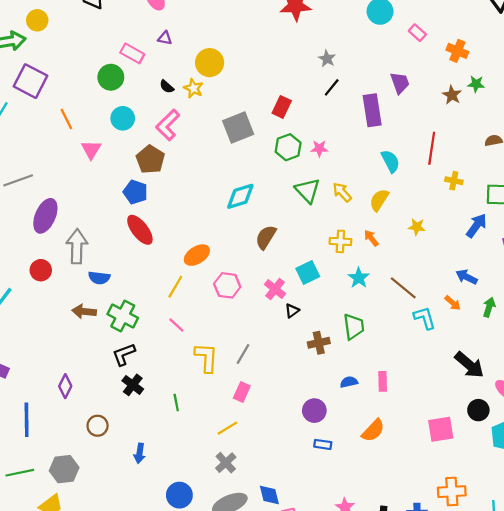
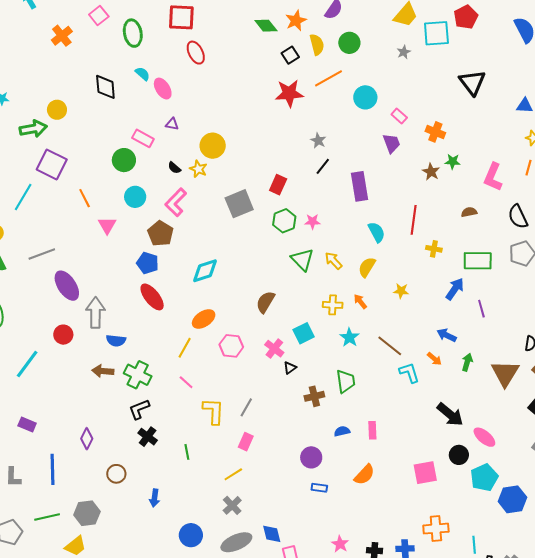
purple trapezoid: (400, 83) -> (391, 143), moved
cyan diamond: (240, 196) -> (205, 271), moved
purple ellipse: (45, 216) -> (67, 286), turned -56

